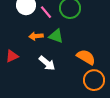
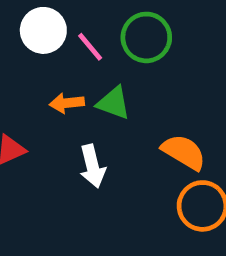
white arrow: (47, 63) -> (92, 166), turned 36

